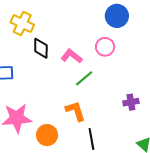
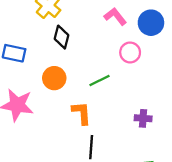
pink L-shape: (72, 56) -> (115, 16), moved
orange circle: (47, 135) -> (54, 78), moved

